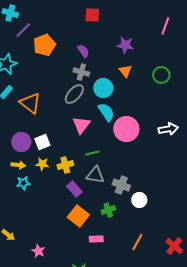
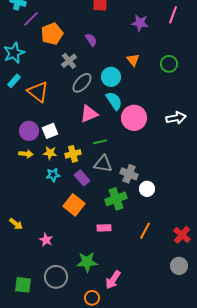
purple star: (125, 45) -> (140, 23), moved
gray cross: (81, 72) -> (69, 61), moved, turned 35
pink triangle: (81, 125) -> (89, 114), turned 30
cyan star: (23, 183) -> (53, 175), moved
green cross: (108, 210) -> (116, 199), size x1.5
orange square: (78, 216) -> (74, 205), moved

